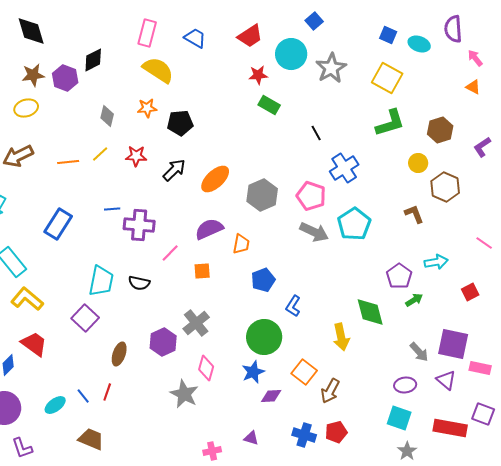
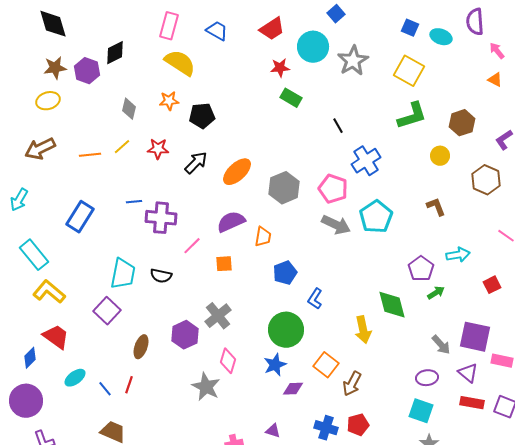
brown hexagon: (445, 187) -> (486, 180), moved
cyan ellipse: (55, 405) -> (75, 378), moved
red rectangle: (450, 428) -> (472, 403), moved, size x0.7

